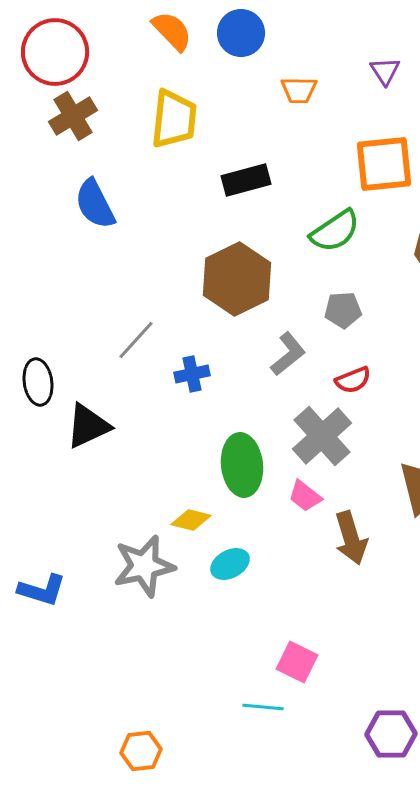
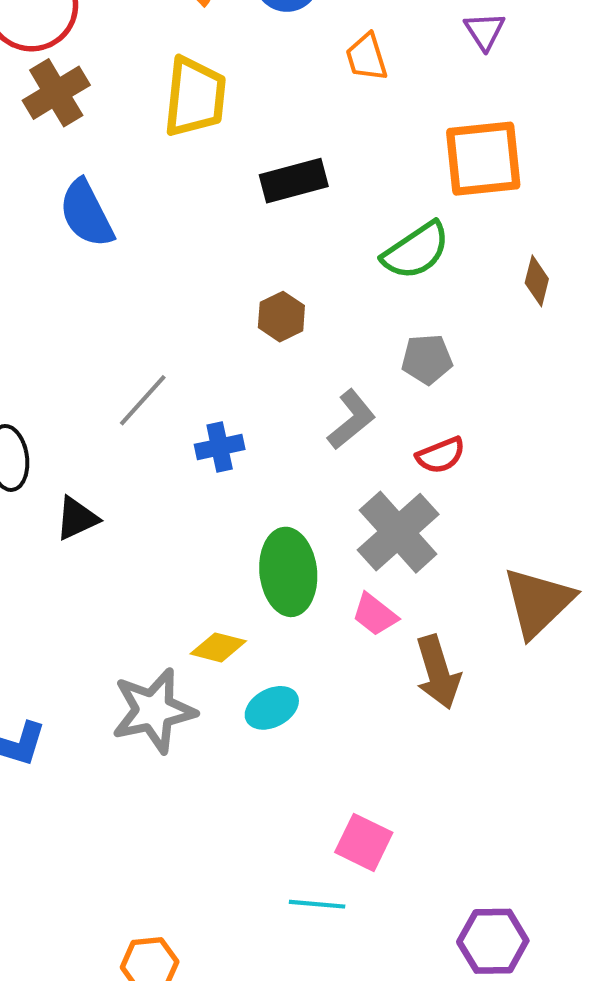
orange trapezoid: (299, 90) -> (367, 57), turned 72
brown hexagon: (237, 279) -> (281, 317), size x0.5
black triangle: (88, 426) -> (77, 518), size x0.7

